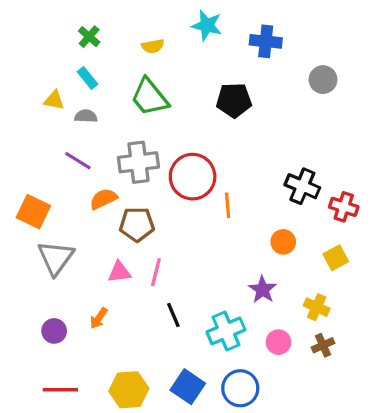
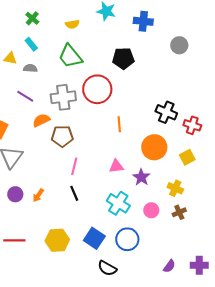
red circle: (193, 177) -> (97, 89), moved
orange circle: (283, 242) -> (154, 147), size x1.6
pink triangle: (119, 272) -> (116, 166), moved
black line: (173, 315) -> (74, 193), moved
purple circle: (54, 331) -> (15, 194), moved
cyan cross: (226, 331) -> (118, 203), turned -35

